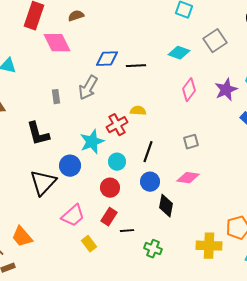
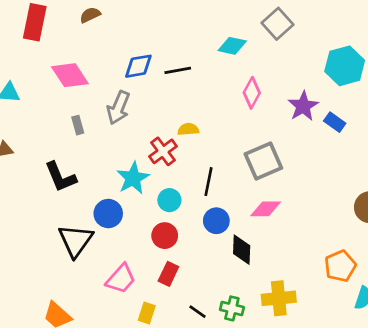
pink diamond: (57, 43) -> (70, 75), moved
purple star: (226, 90) -> (303, 106), moved
gray square: (191, 142) -> (263, 161), size x1.8
black line: (127, 231) -> (197, 312), moved, turned 48
yellow rectangle: (89, 244) -> (147, 313), turned 63
yellow cross: (209, 246) -> (279, 298), moved

